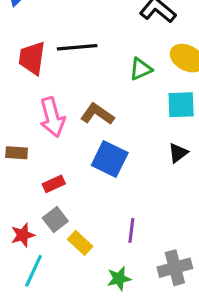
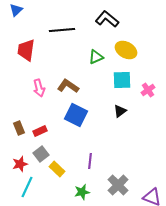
black line: (77, 47) -> (62, 30), moved
pink arrow: (52, 117) -> (39, 88), size x0.7
brown rectangle: (17, 153) -> (19, 128), moved, turned 64
gray cross: (175, 268) -> (118, 185), turned -30

